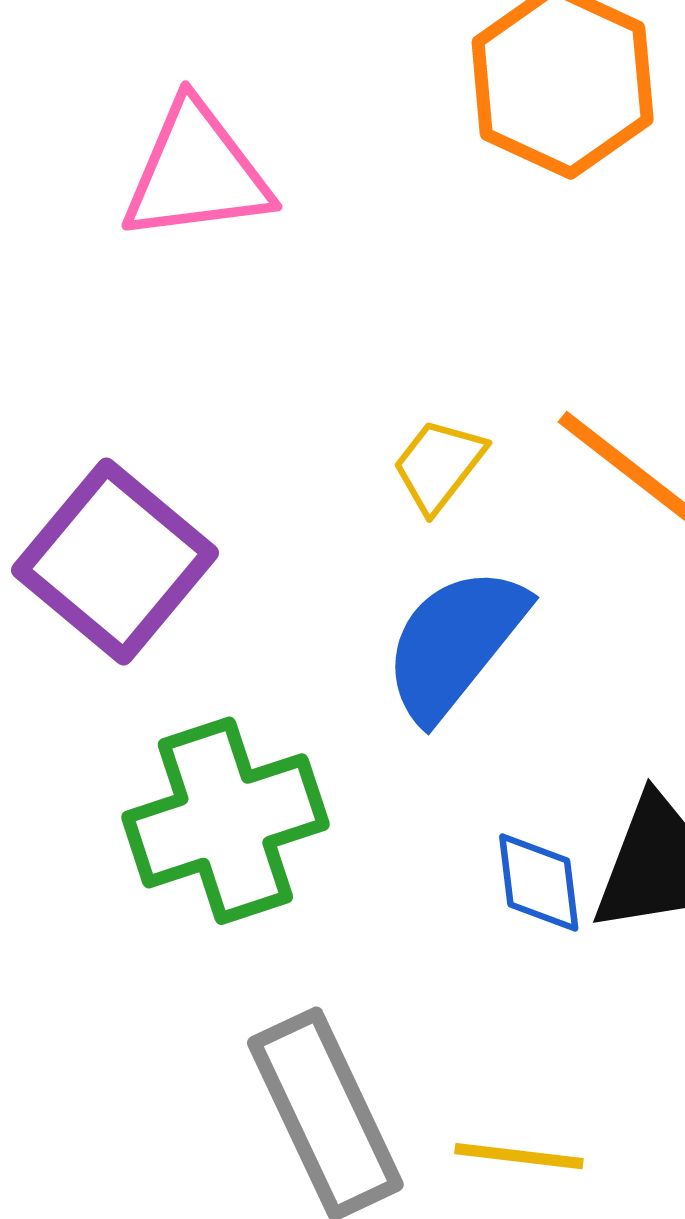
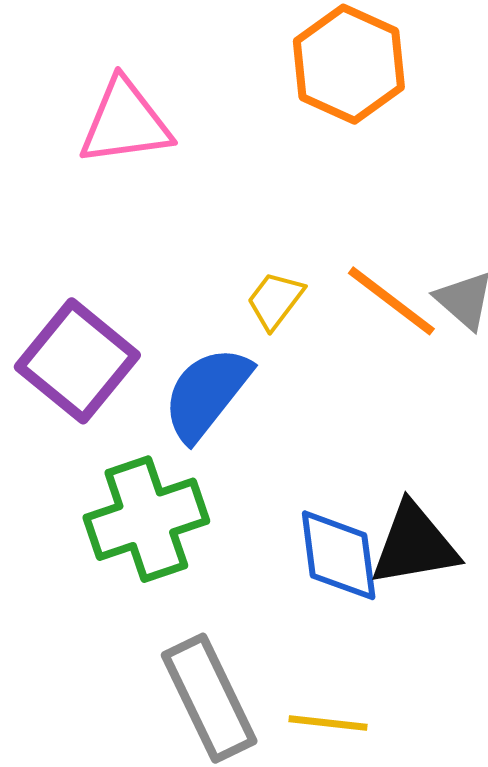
blue semicircle: (455, 643) -> (207, 393), moved
blue diamond: (539, 883) -> (339, 555), size x1.5

